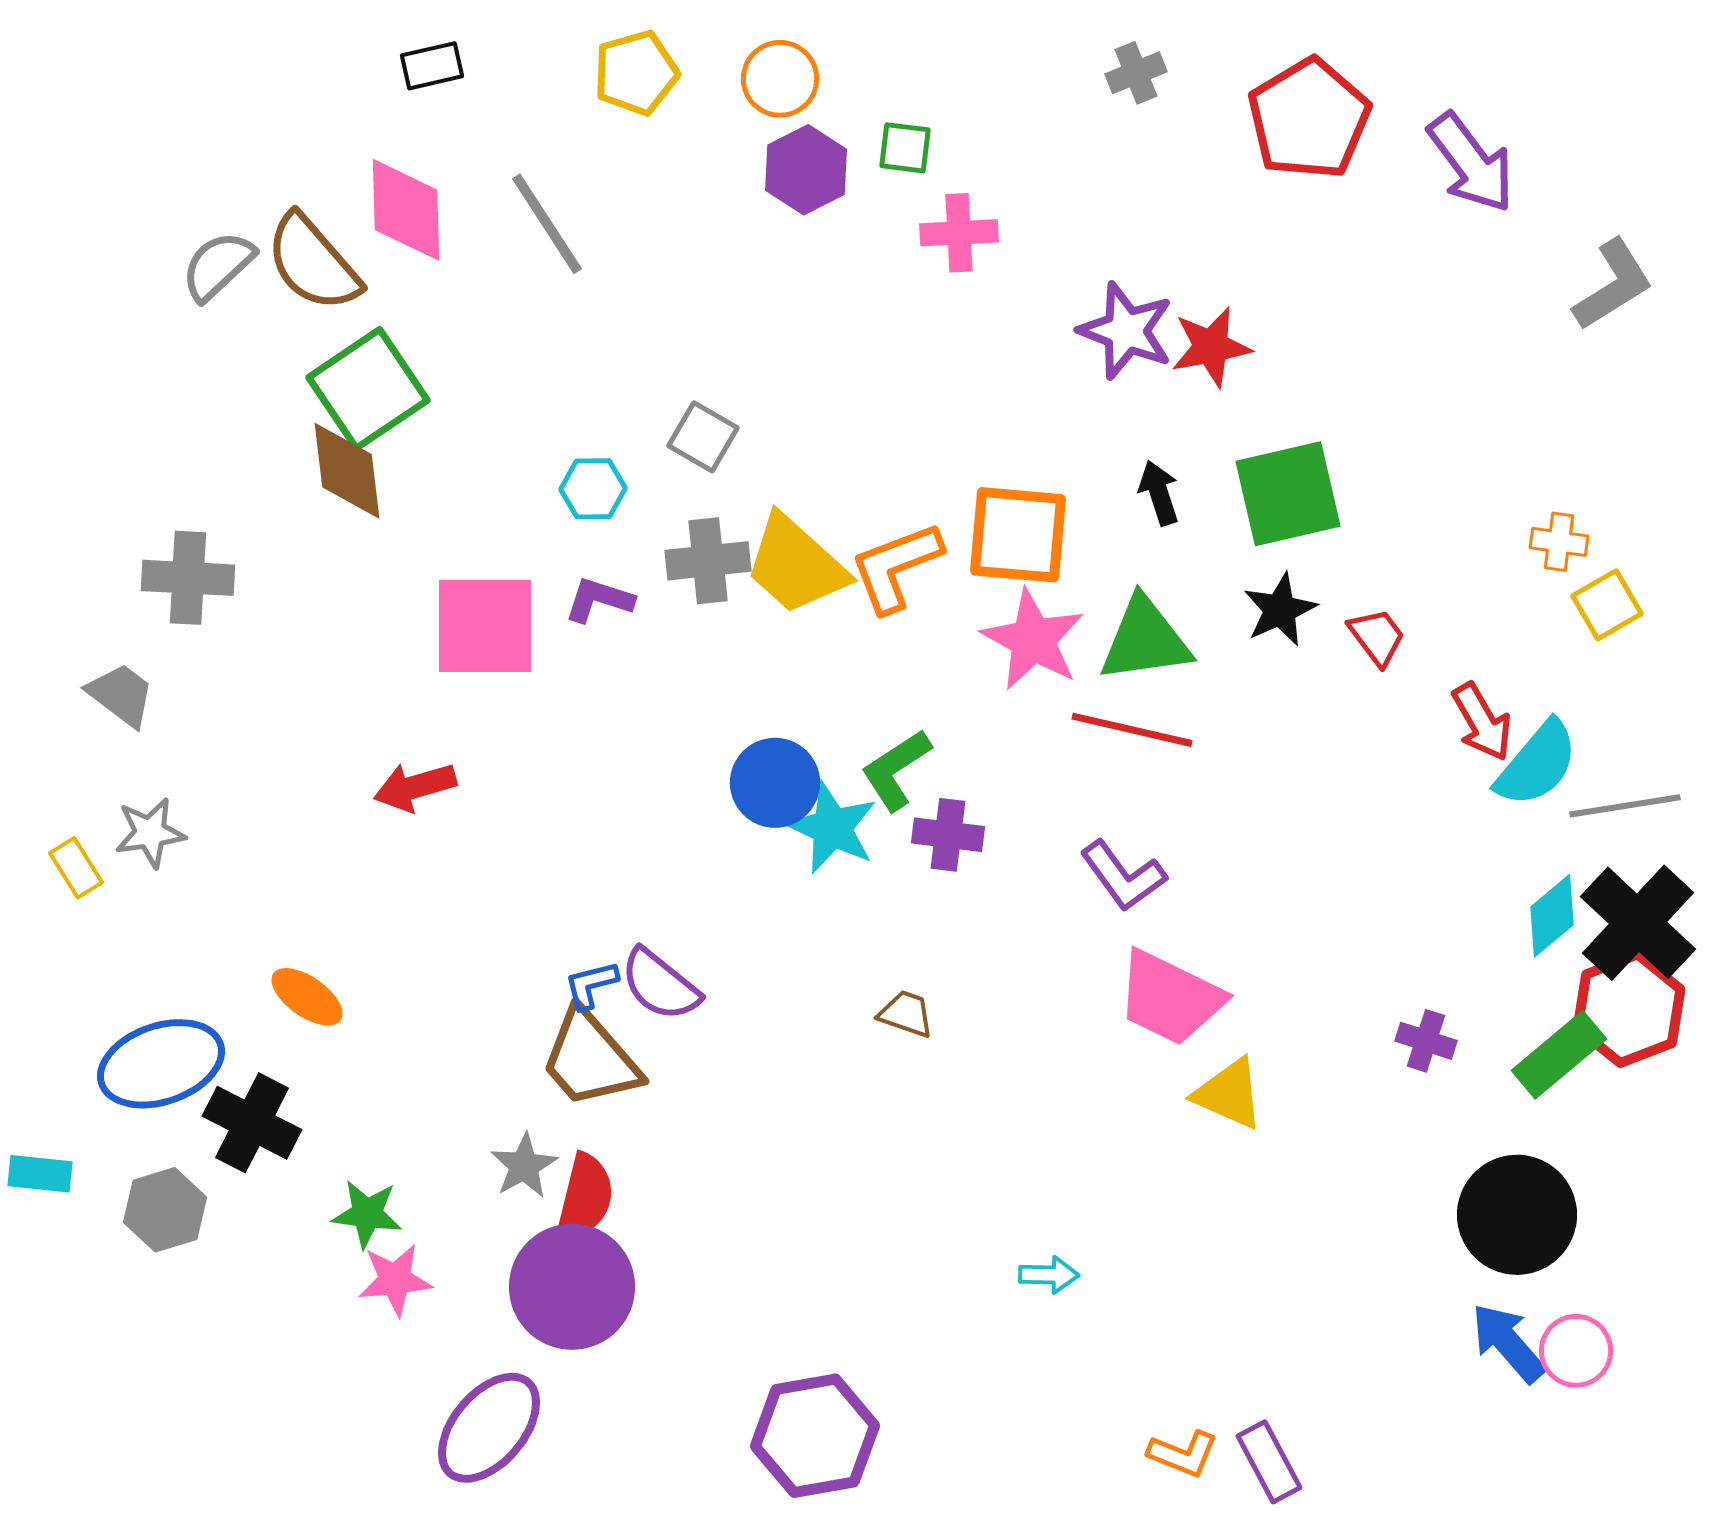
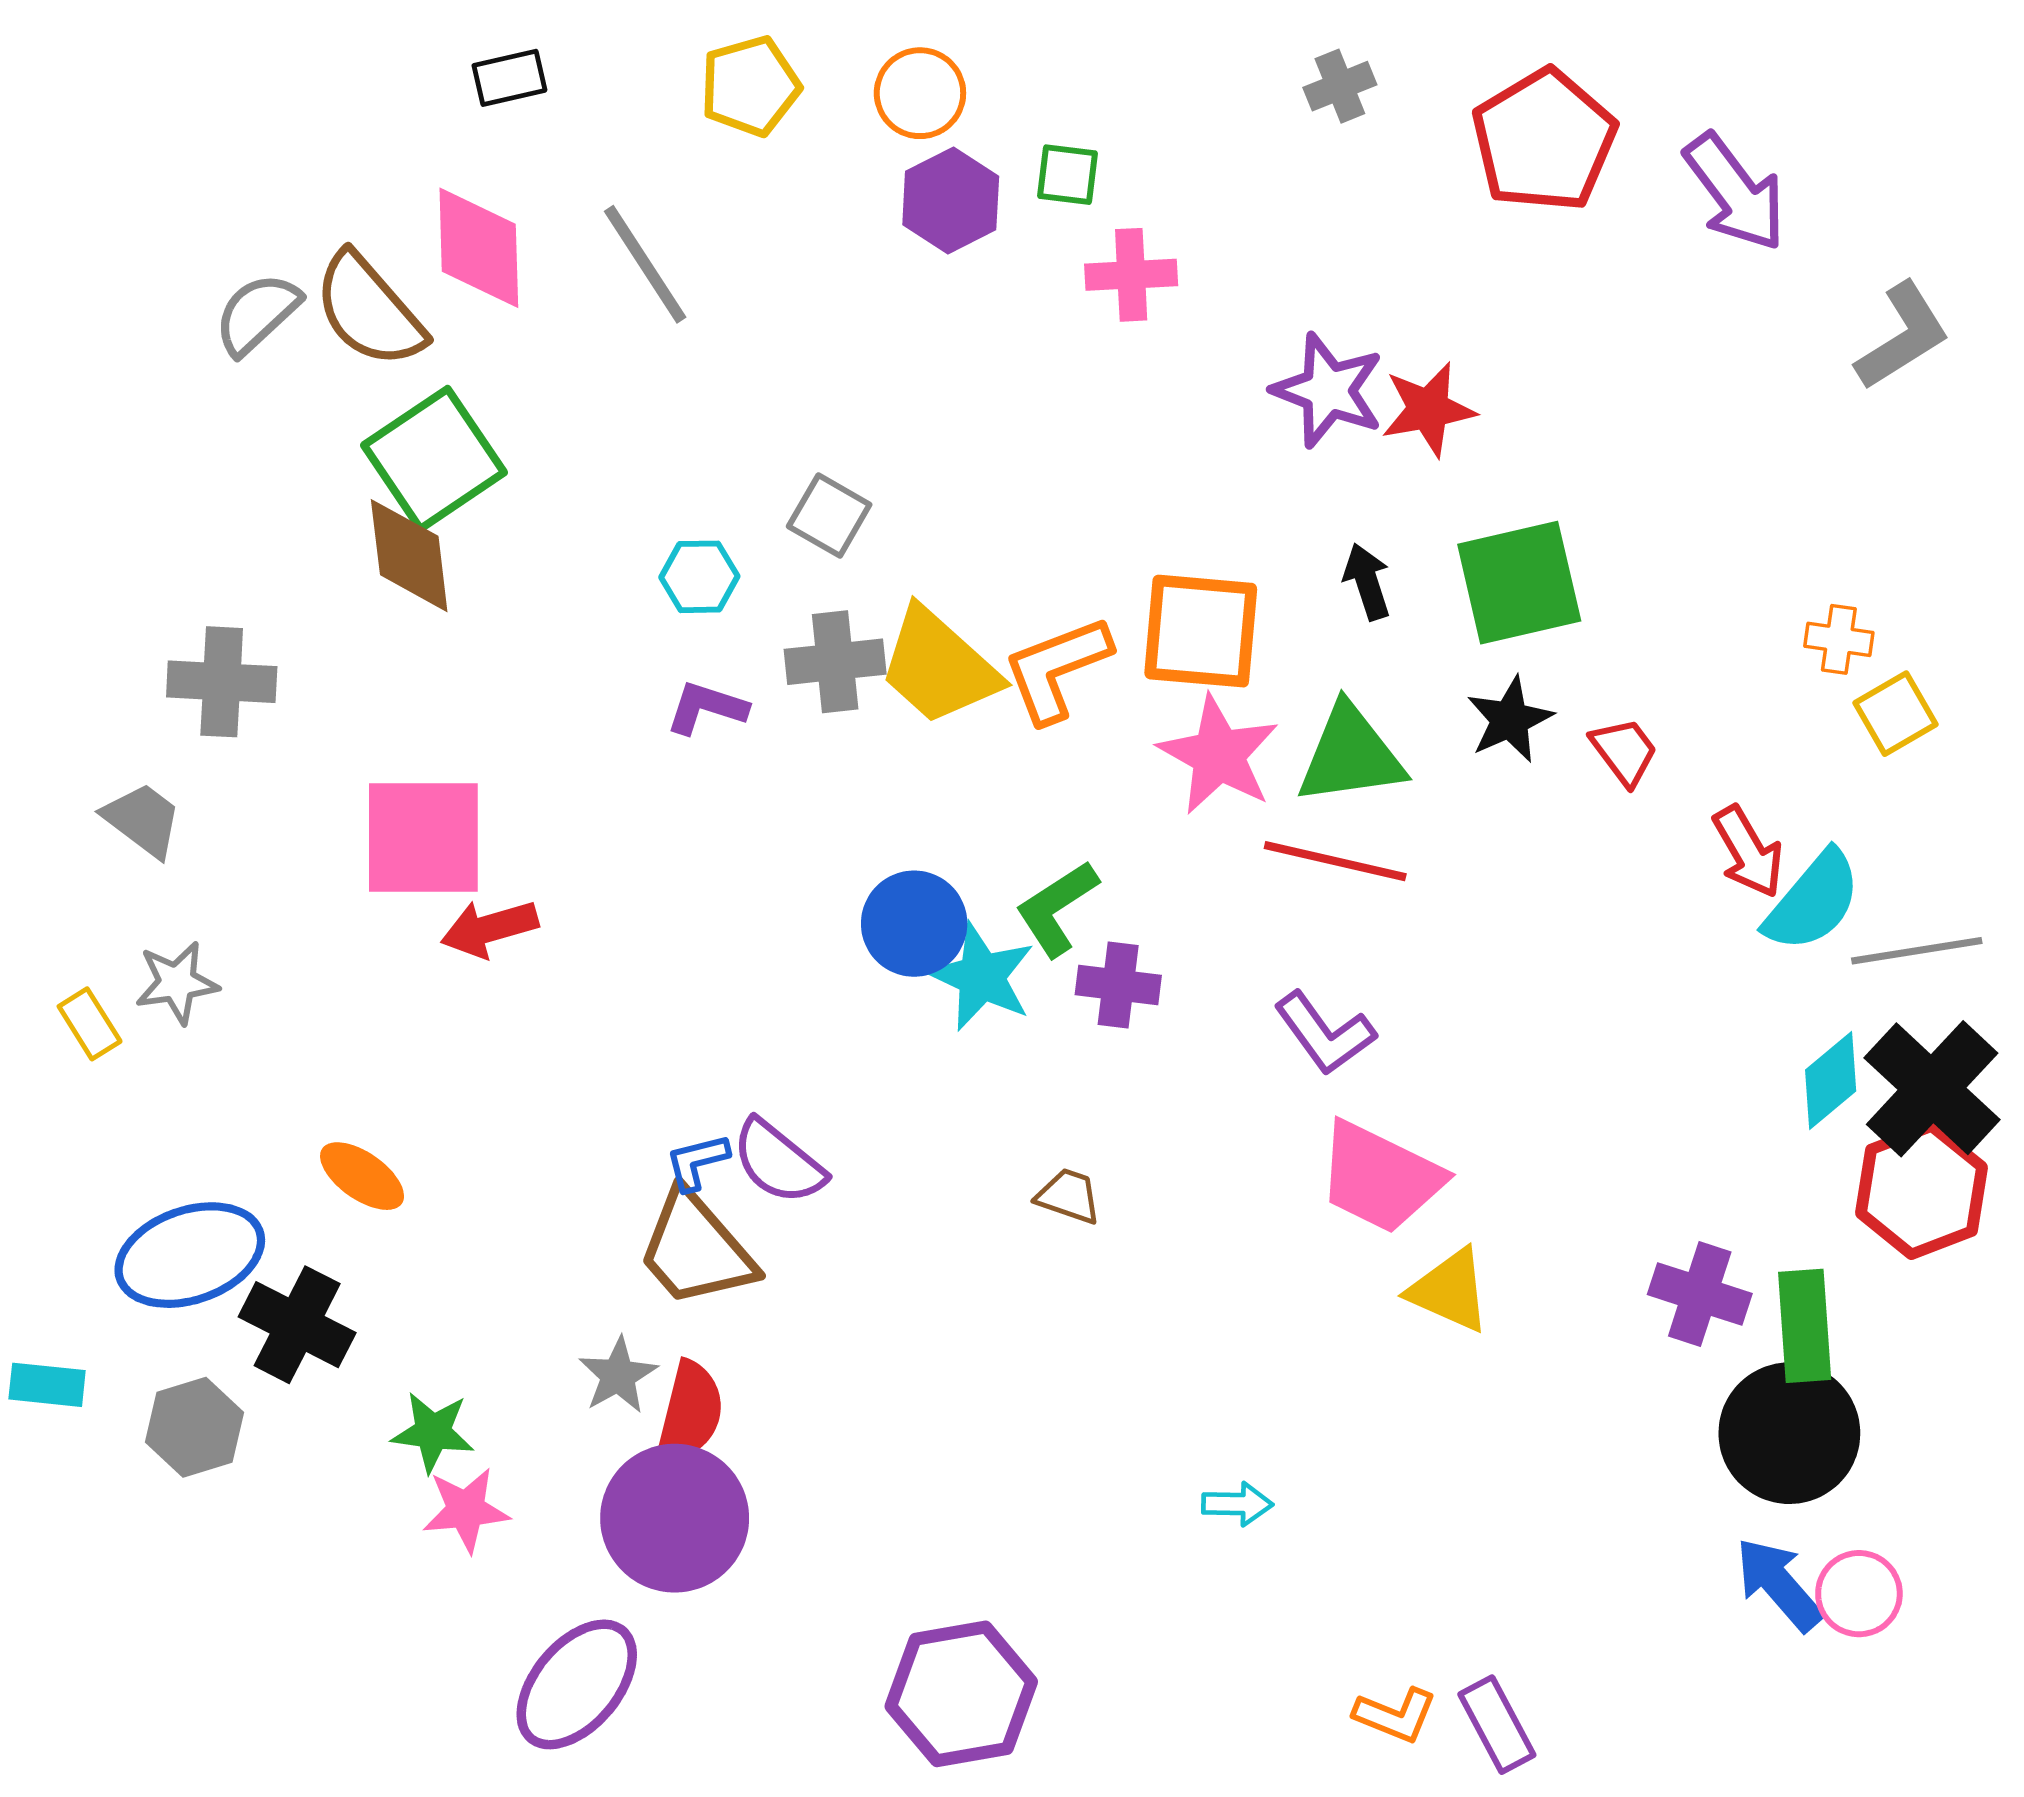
pink square: (485, 626) -> (423, 838), moved
purple cross: (1426, 1041) -> (1700, 1294), moved, size x1.4
green rectangle: (1559, 1055) -> (1805, 1326), moved, turned -54

